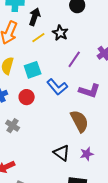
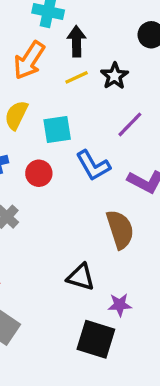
black arrow: (35, 17) -> (76, 41), turned -30
black triangle: (62, 153) -> (81, 277), turned -30
purple star: (87, 154) -> (120, 305), moved

